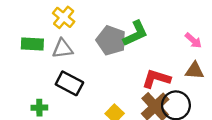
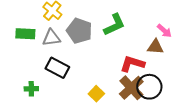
gray pentagon: (111, 41) -> (79, 31), moved
brown triangle: (194, 71) -> (155, 47), moved

